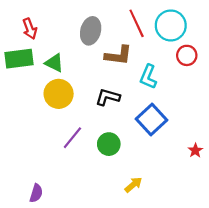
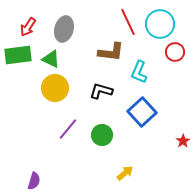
red arrow: (30, 29) -> (28, 27), turned 54
gray ellipse: (91, 31) -> (64, 29), moved

